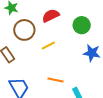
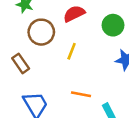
yellow line: (48, 46) -> (72, 51), turned -40

